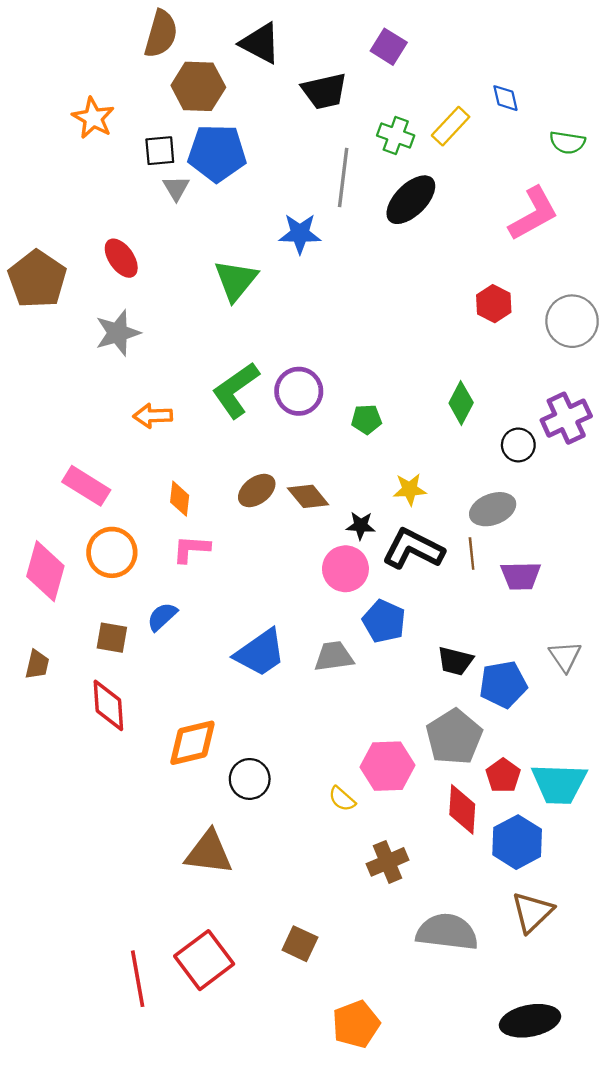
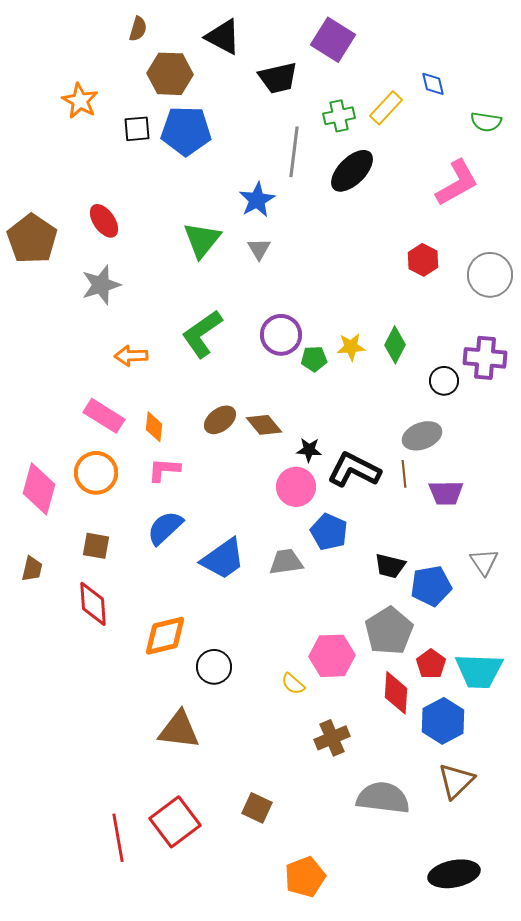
brown semicircle: (161, 34) -> (138, 29), size x0.6
purple square: (389, 47) -> (333, 40), size x1.4
green cross: (396, 135) -> (339, 116), turned -32
gray triangle: (176, 188) -> (259, 249), moved
blue star: (300, 234) -> (257, 200), turned -30
purple circle: (299, 391) -> (281, 335), moved
purple cross: (566, 418) -> (485, 358), turned 30
pink rectangle: (86, 486) -> (104, 416), moved
yellow star: (410, 489) -> (351, 347), moved
blue semicircle: (162, 617) -> (165, 528), moved, size x1.4

